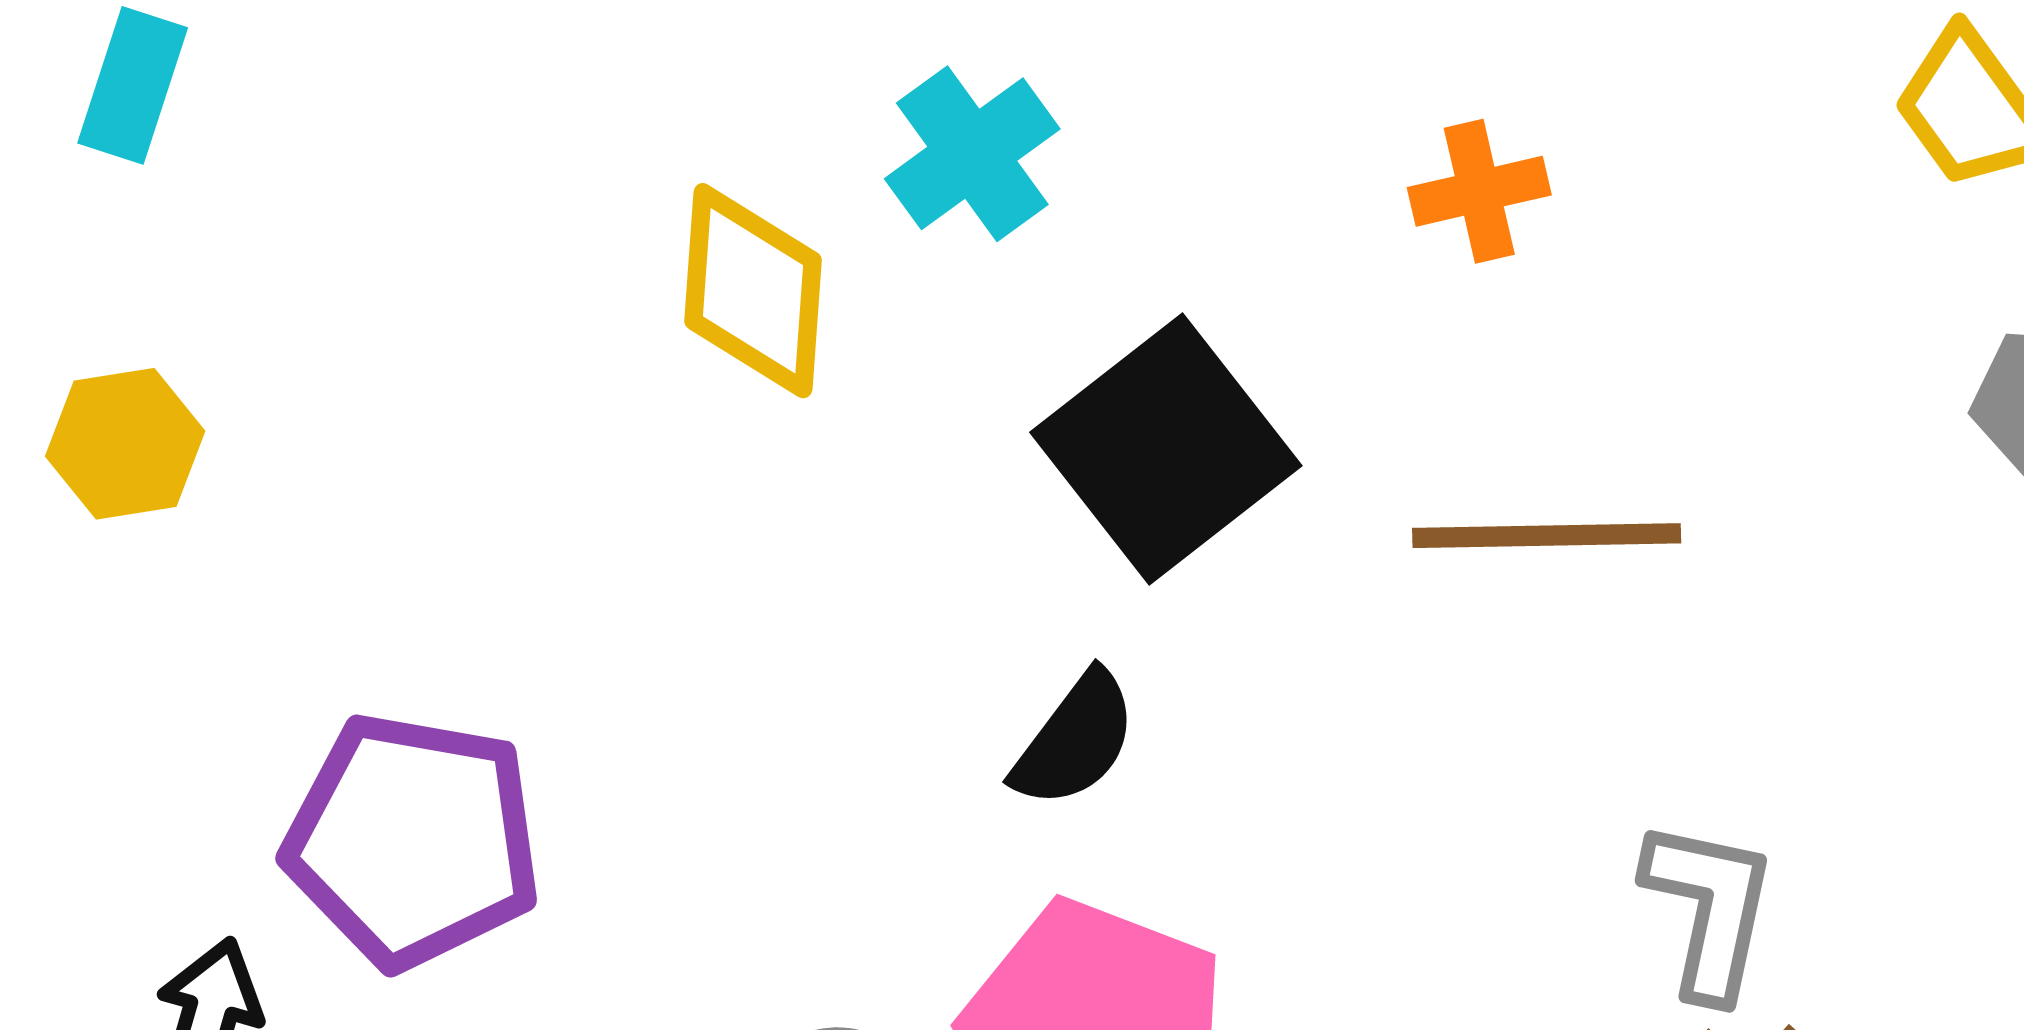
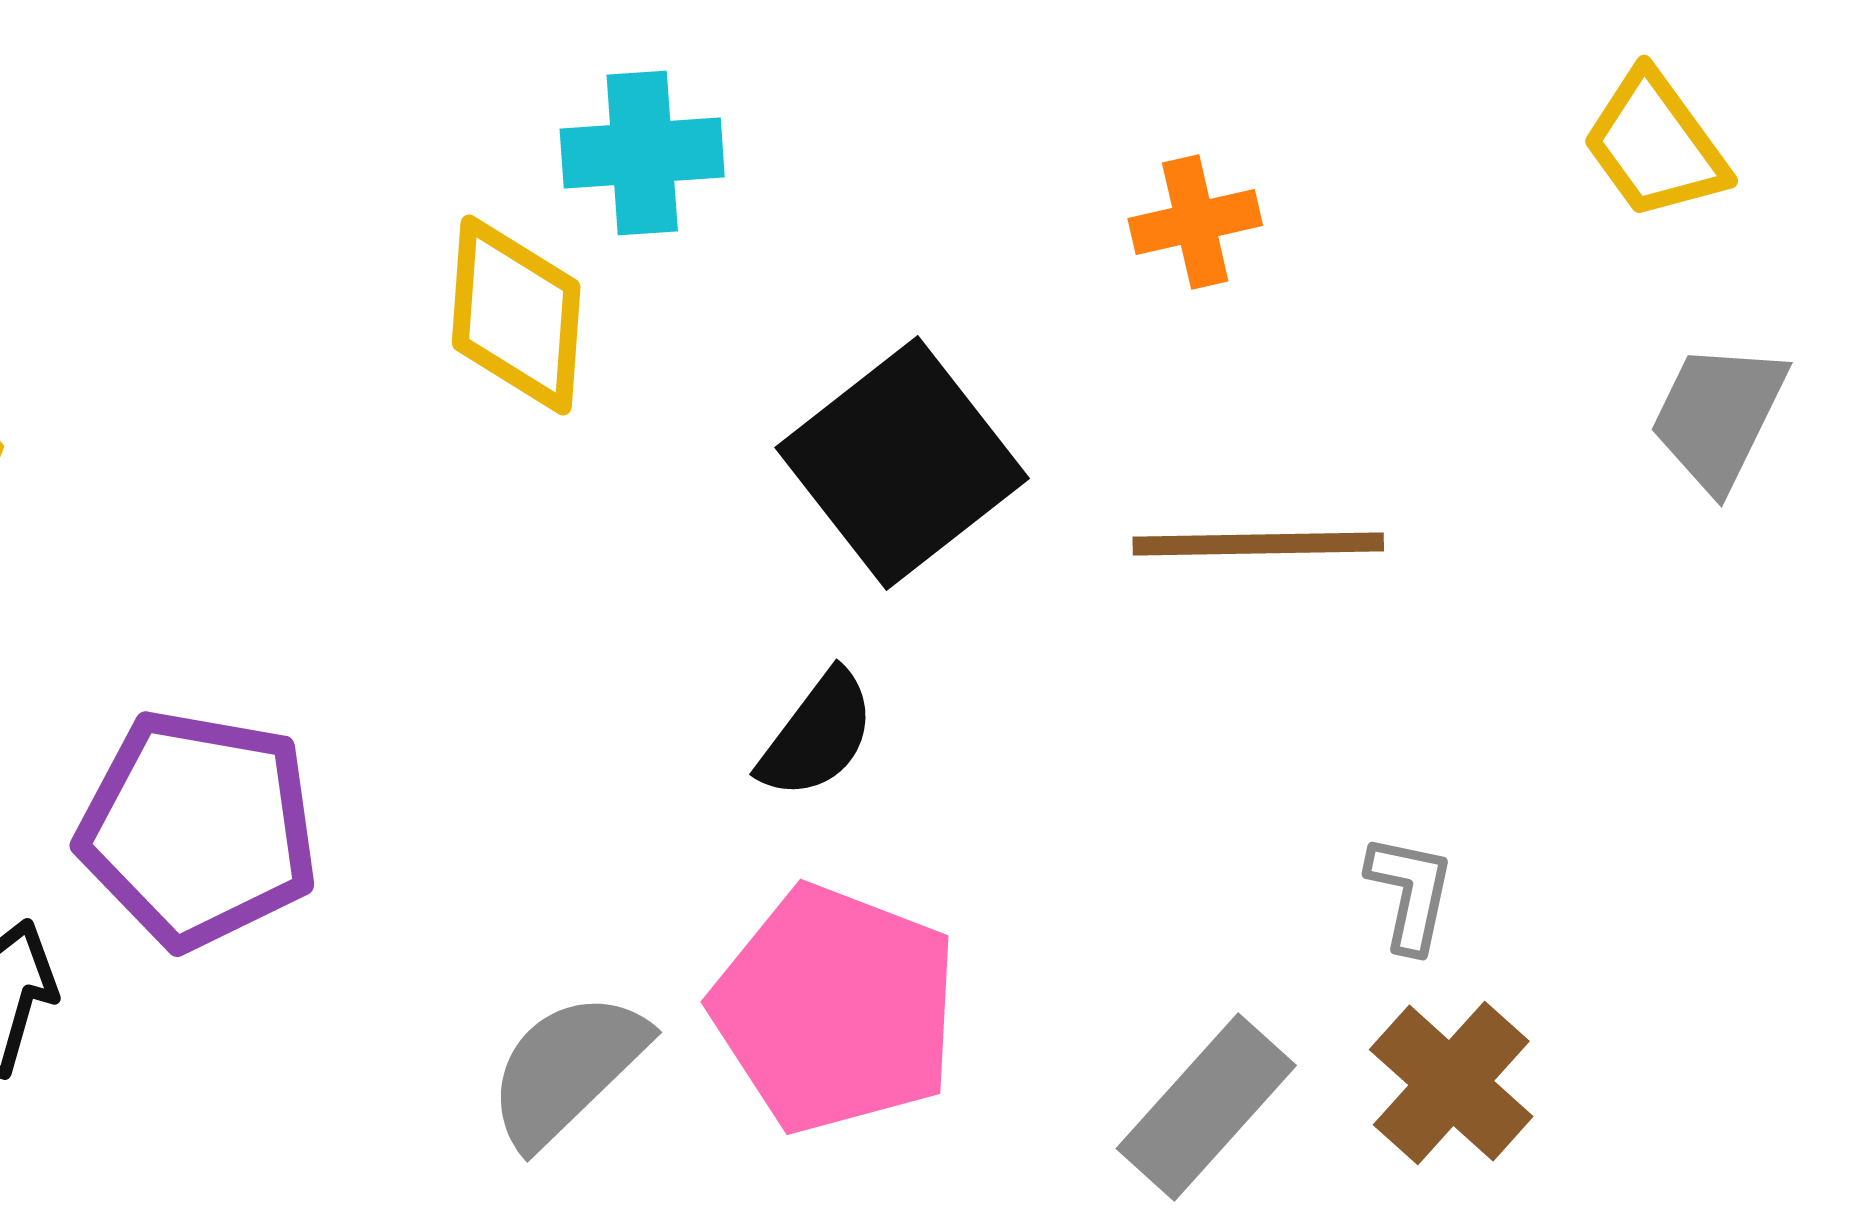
cyan cross: (972, 154) -> (642, 153), moved, turned 32
gray L-shape: (1709, 909) -> (1410, 893), size x0.7

